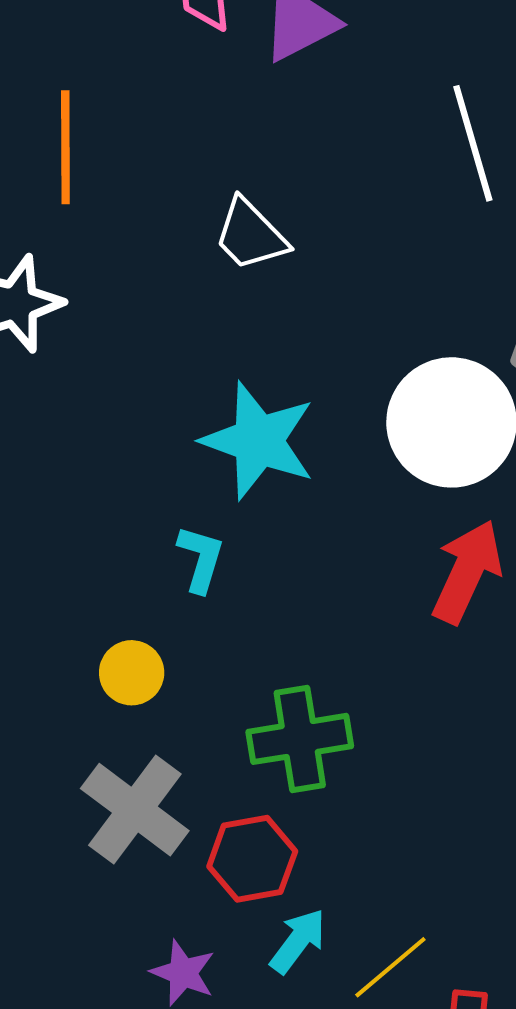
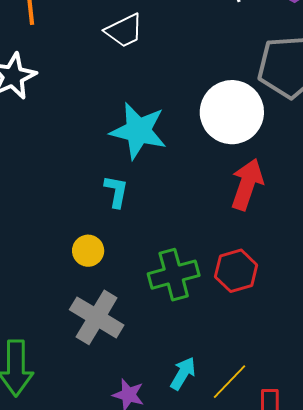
white trapezoid: (251, 235) -> (124, 31), turned -66
red hexagon: (252, 859) -> (236, 271), moved

